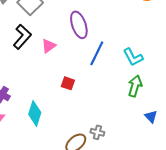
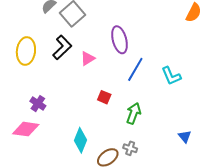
green arrow: (135, 86) -> (134, 113), moved
cyan diamond: (35, 113) -> (80, 140), moved

